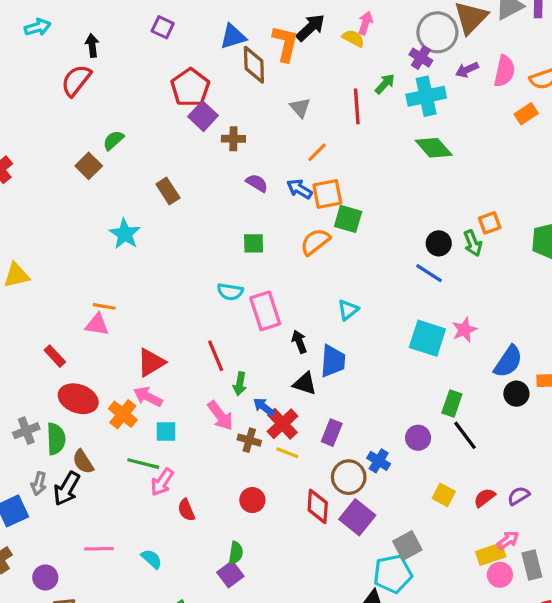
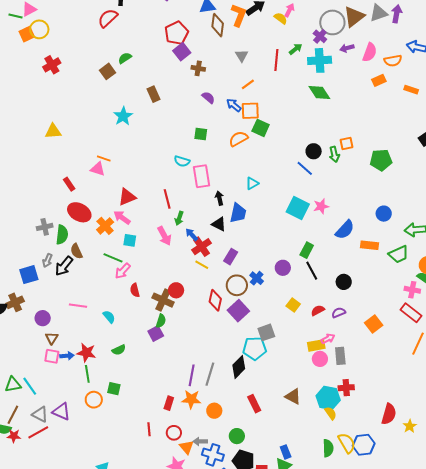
black circle: (516, 394) -> (344, 282), moved
brown cross: (249, 440) -> (163, 300), moved, size x1.5

